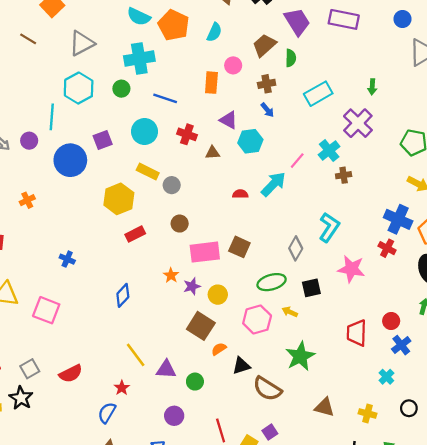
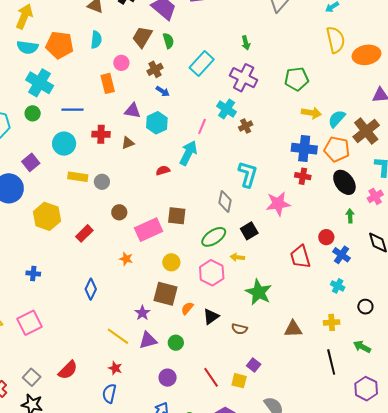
cyan cross: (139, 59) -> (40, 83), turned -32
yellow hexagon: (119, 199) -> (47, 216), moved
purple star: (192, 286) -> (142, 313), moved
pink square: (46, 310) -> (29, 323), turned -30
brown semicircle: (267, 389) -> (239, 329), size x0.6

